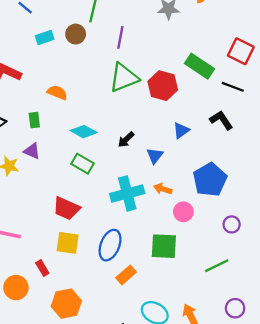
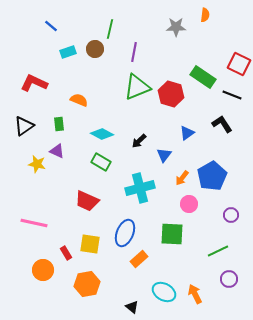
orange arrow: (163, 189) -> (182, 178), moved, turned -70
yellow square: (68, 243) -> (90, 244), moved
purple circle: (235, 308) -> (229, 279), moved

